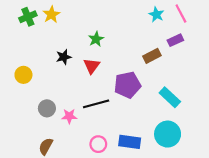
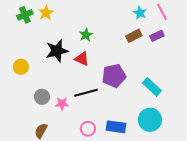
brown rectangle: (152, 56) -> (134, 36), moved
black star: (64, 57) -> (57, 51), size x1.6
red triangle: (92, 66) -> (82, 59), turned -42

